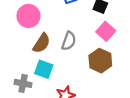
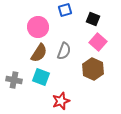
pink circle: (28, 16) -> (38, 27), moved
gray cross: (23, 83) -> (14, 80), moved

